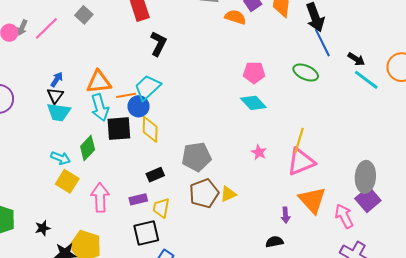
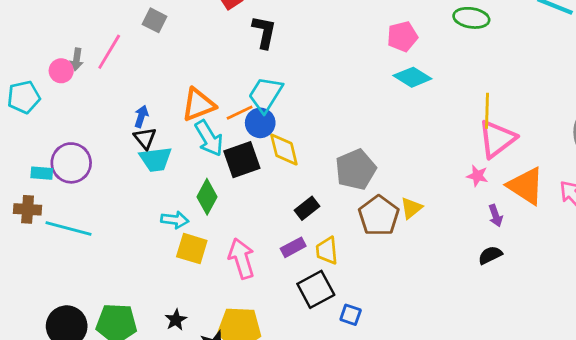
pink star: (259, 152) -> (477, 176), moved

